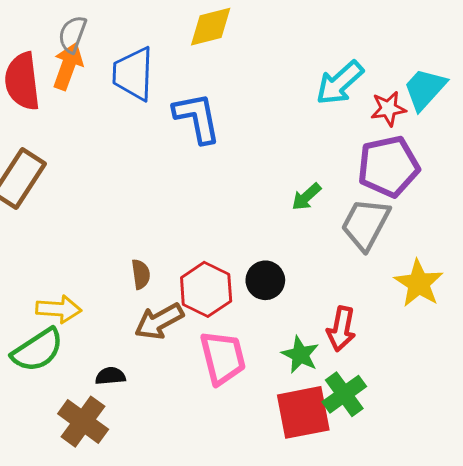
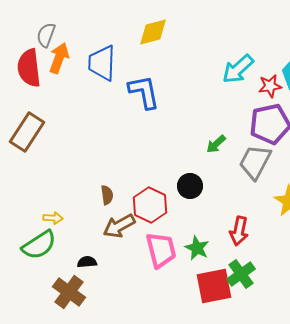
gray semicircle: (72, 34) -> (46, 35), moved
black circle: (265, 280) -> (190, 186), moved
yellow arrow: (59, 309) -> (53, 218), size x0.7
green star: (300, 355) -> (197, 248), moved

